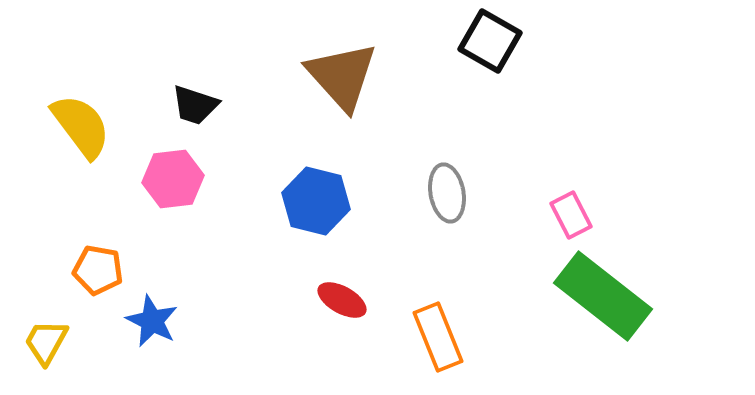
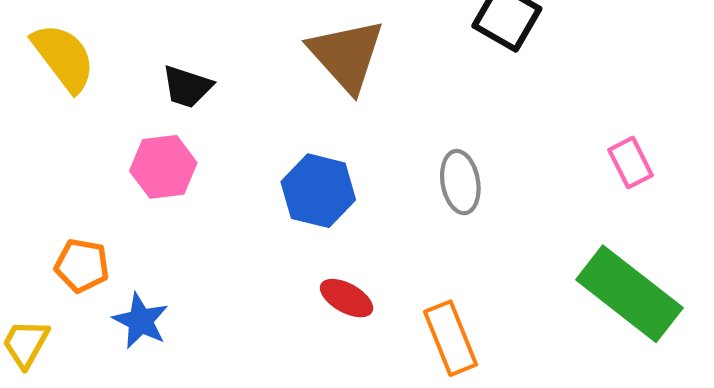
yellow semicircle: (81, 126) -> (64, 57), moved
pink rectangle: (571, 215) -> (631, 163), moved

